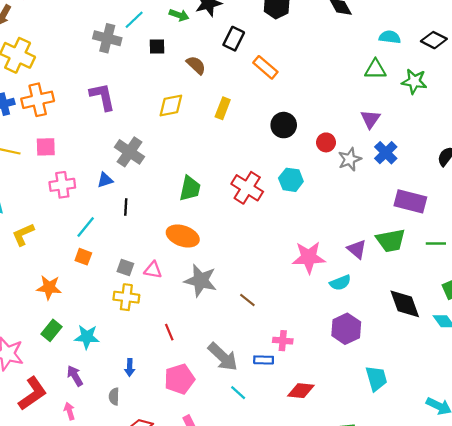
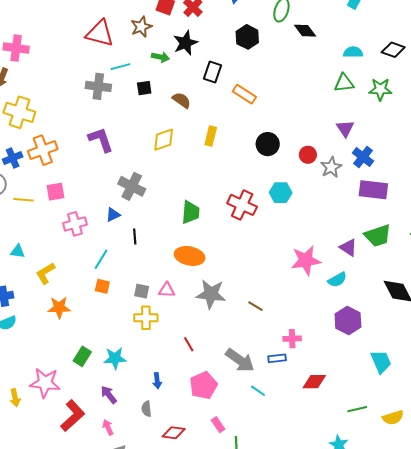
cyan line: (134, 20) -> (120, 67), turned 36
purple rectangle: (410, 201) -> (373, 190), moved
orange star: (49, 287) -> (59, 307), moved

